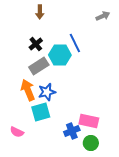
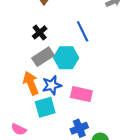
cyan hexagon: (60, 55) -> (66, 58), moved
pink rectangle: (89, 121) -> (81, 94), moved

